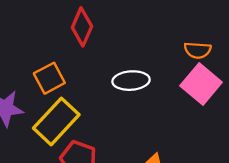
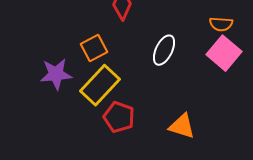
white ellipse: (131, 81) -> (164, 50), turned -60

